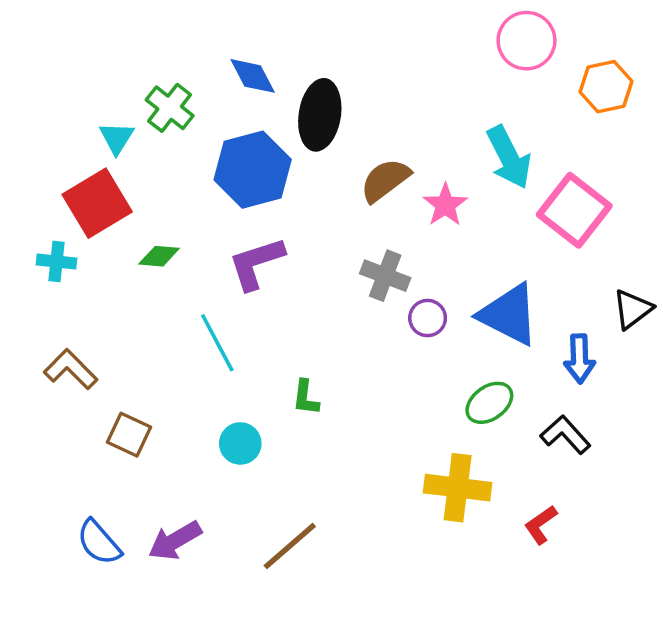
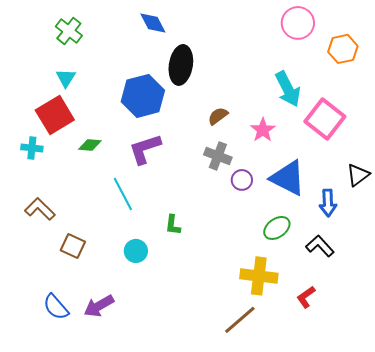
blue diamond: (253, 76) -> (153, 23), moved
green cross: (170, 108) -> (69, 31), moved
brown semicircle: (385, 180) -> (218, 116), moved, size x0.7
pink star: (445, 205) -> (263, 130), moved
brown line: (290, 546) -> (240, 320), moved

